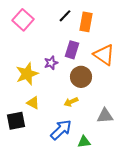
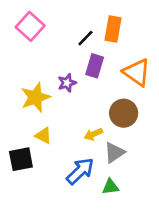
black line: (65, 16) -> (85, 38), moved
brown circle: (81, 77) -> (124, 113), moved
gray triangle: (105, 116) -> (114, 153), moved, turned -30

